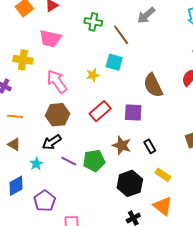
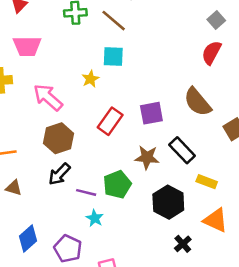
brown semicircle: (153, 85) -> (197, 102), moved
black rectangle: (150, 146) -> (182, 150), size x1.5
cyan star: (36, 164) -> (95, 218), moved

